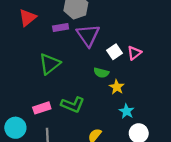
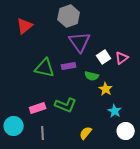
purple rectangle: (61, 28) -> (69, 66), moved
green triangle: (50, 64) -> (45, 68), turned 50

